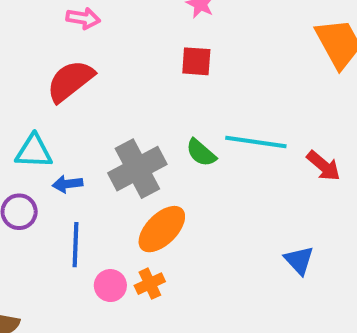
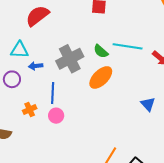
orange ellipse: (162, 229) -> (101, 77), moved
blue line: (75, 245) -> (53, 93), moved
orange cross: (150, 284) -> (30, 110), moved

